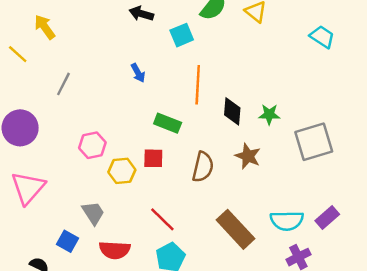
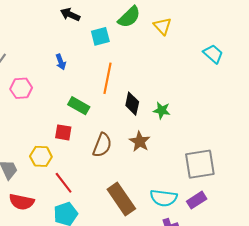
gray square: (314, 142) -> (200, 164), moved
pink hexagon: (92, 145) -> (21, 88), moved
yellow hexagon: (122, 171) -> (41, 156), moved

